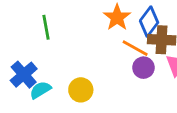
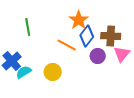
blue diamond: (149, 22) -> (87, 36), moved
orange line: (135, 48) -> (67, 45), moved

